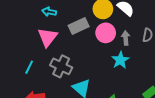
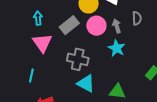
cyan arrow: (49, 12) -> (38, 18), turned 88
gray cross: (61, 66) -> (78, 59), moved

